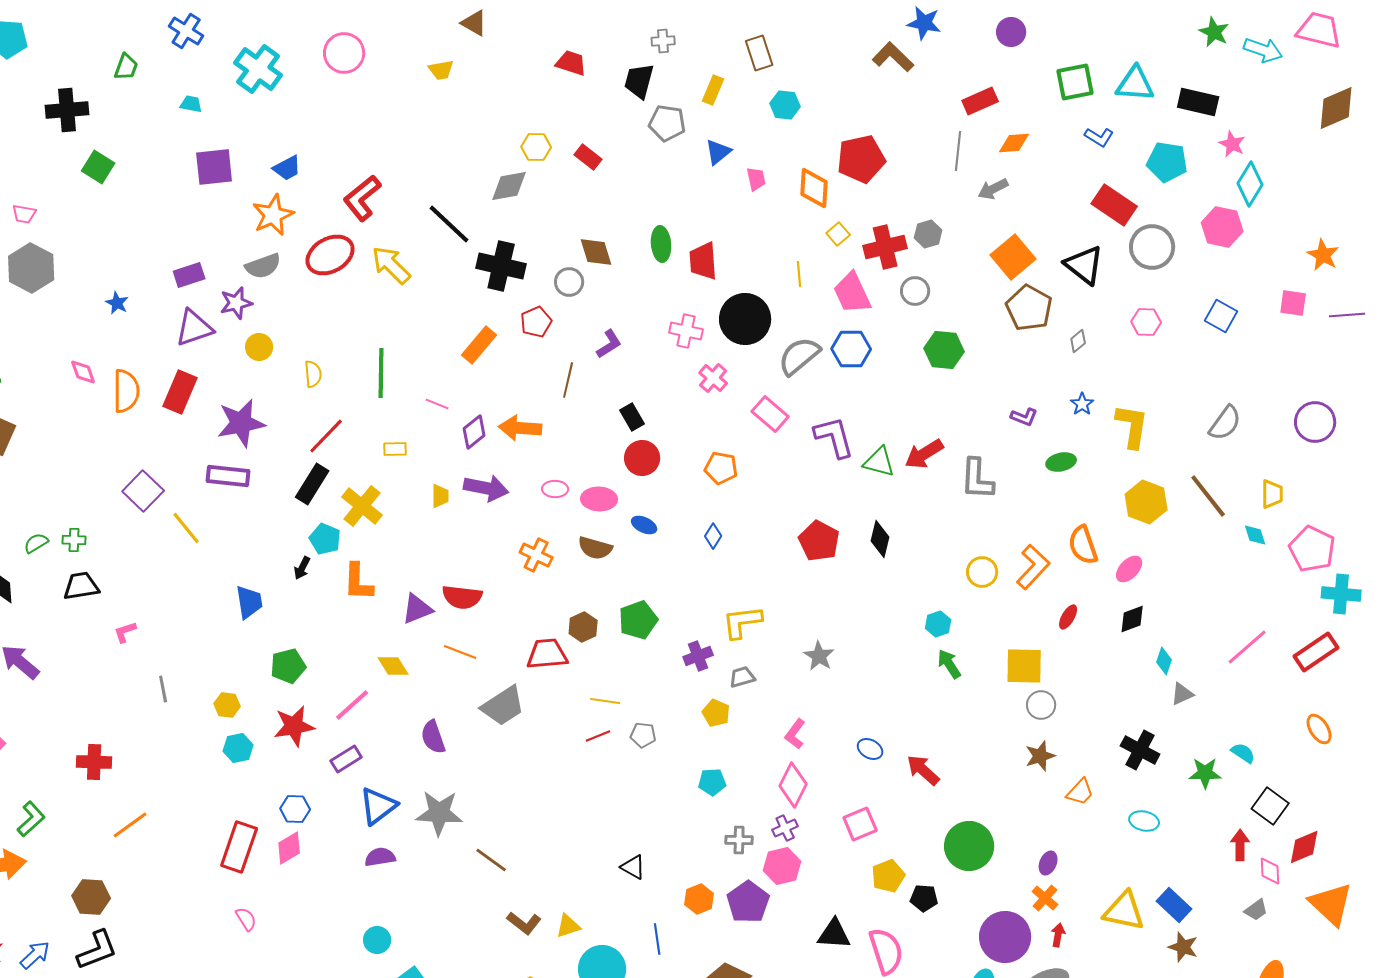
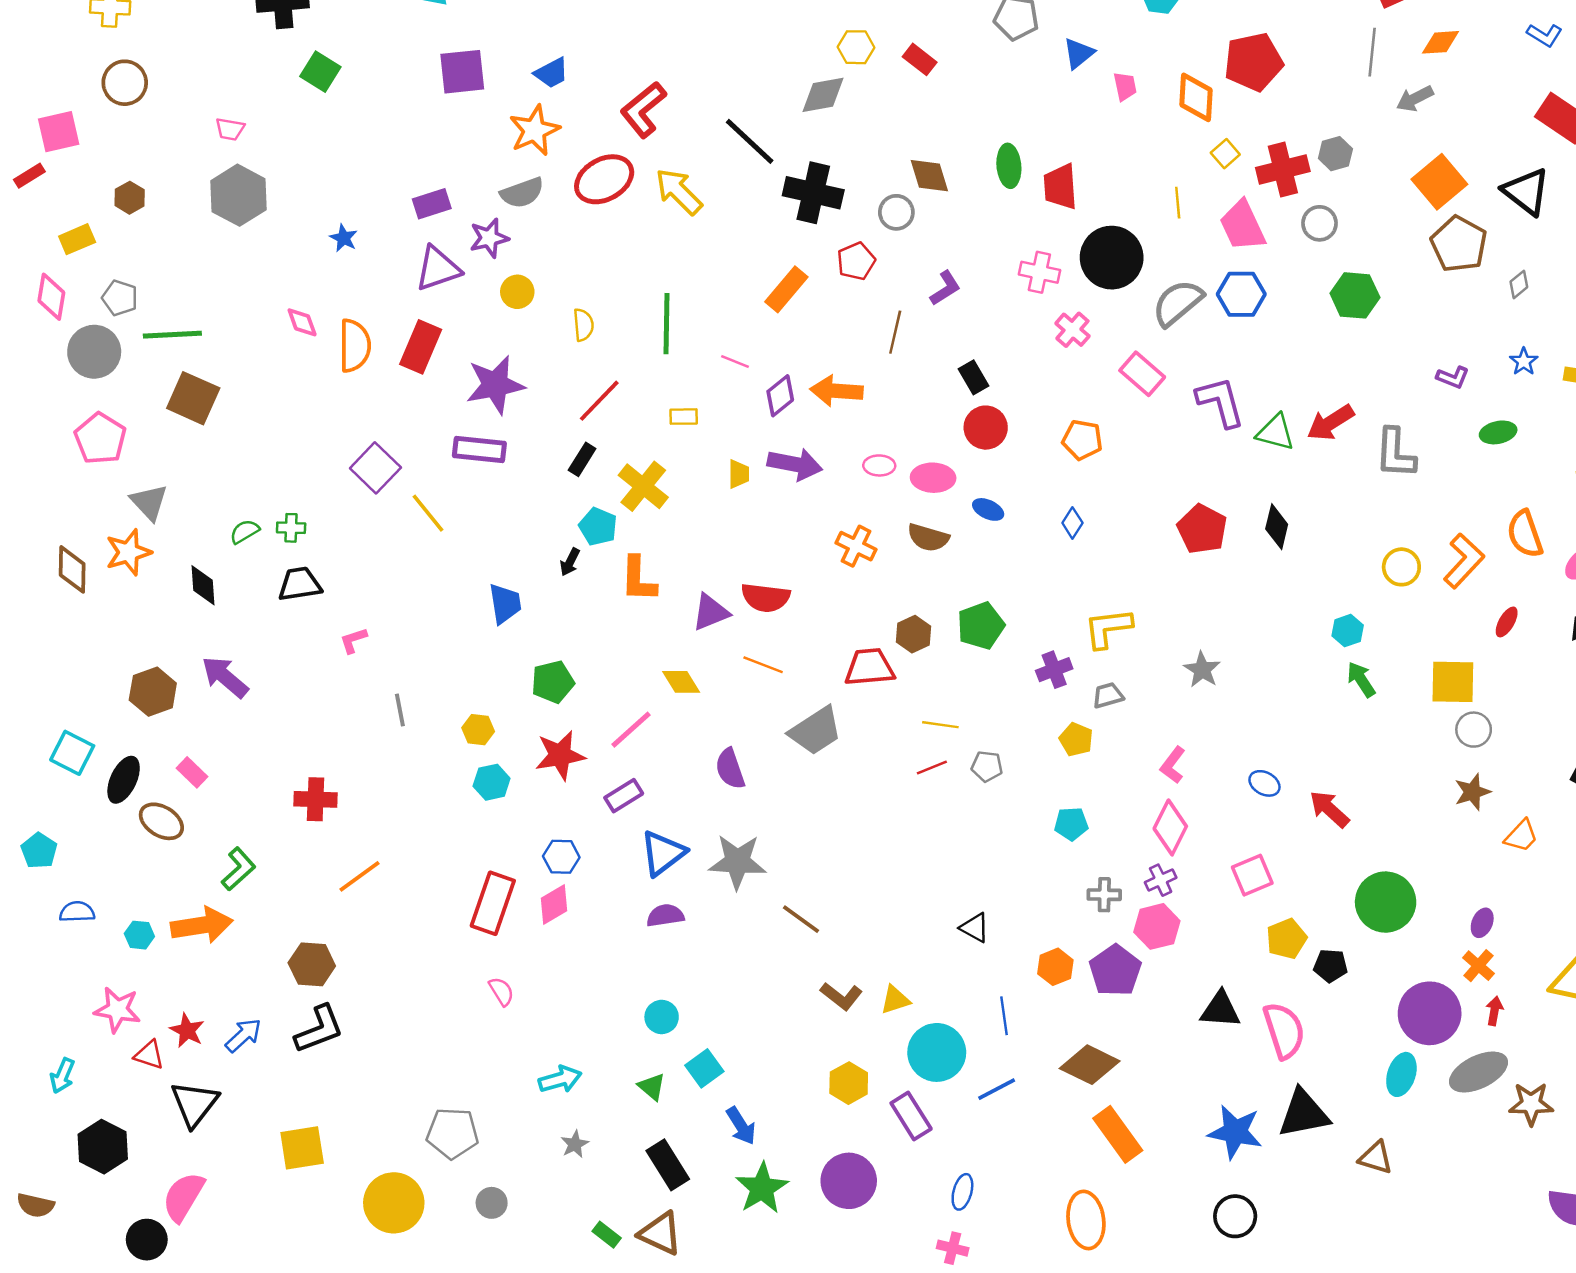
black rectangle: (312, 484) -> (582, 459), size x0.7

